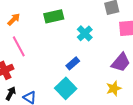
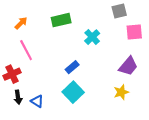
blue rectangle: (73, 63) -> (72, 67), moved
black arrow: (11, 93) -> (18, 97), turned 144

